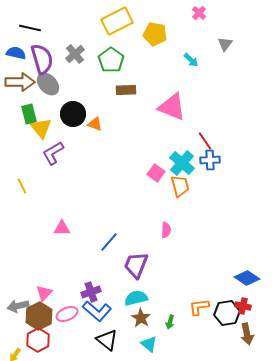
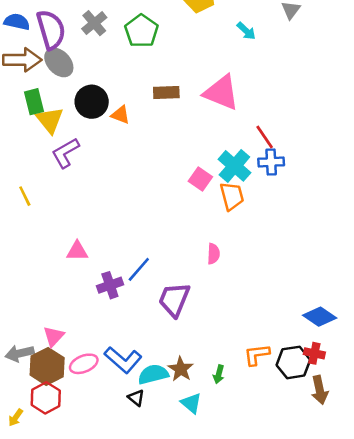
brown rectangle: (126, 90) -> (166, 93), moved
purple cross: (91, 292) -> (110, 285), moved
cyan semicircle: (136, 298) -> (153, 374), moved
black triangle: (107, 340) -> (136, 398), size x0.6

